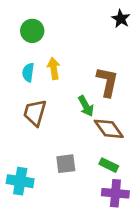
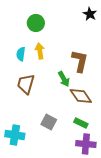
green circle: (32, 31) -> (36, 23), moved
gray square: (66, 164) -> (49, 122), turned 35

